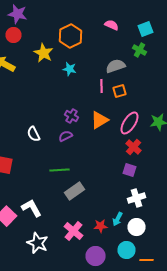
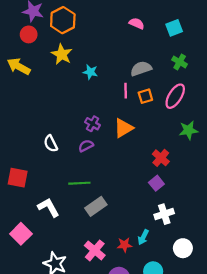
orange hexagon: (70, 36) -> (63, 20), moved
green cross: (140, 50) -> (180, 62), moved
pink ellipse: (130, 123) -> (175, 96), moved
purple square: (130, 170) -> (156, 183), turned 32
white L-shape: (32, 208) -> (48, 207), moved
white circle: (136, 227) -> (183, 248), moved

